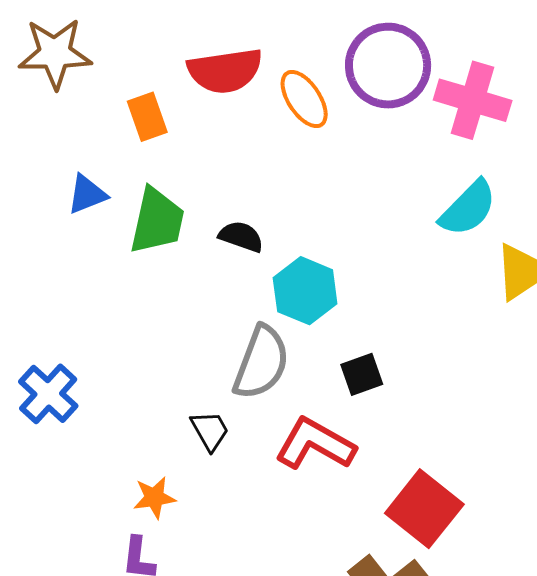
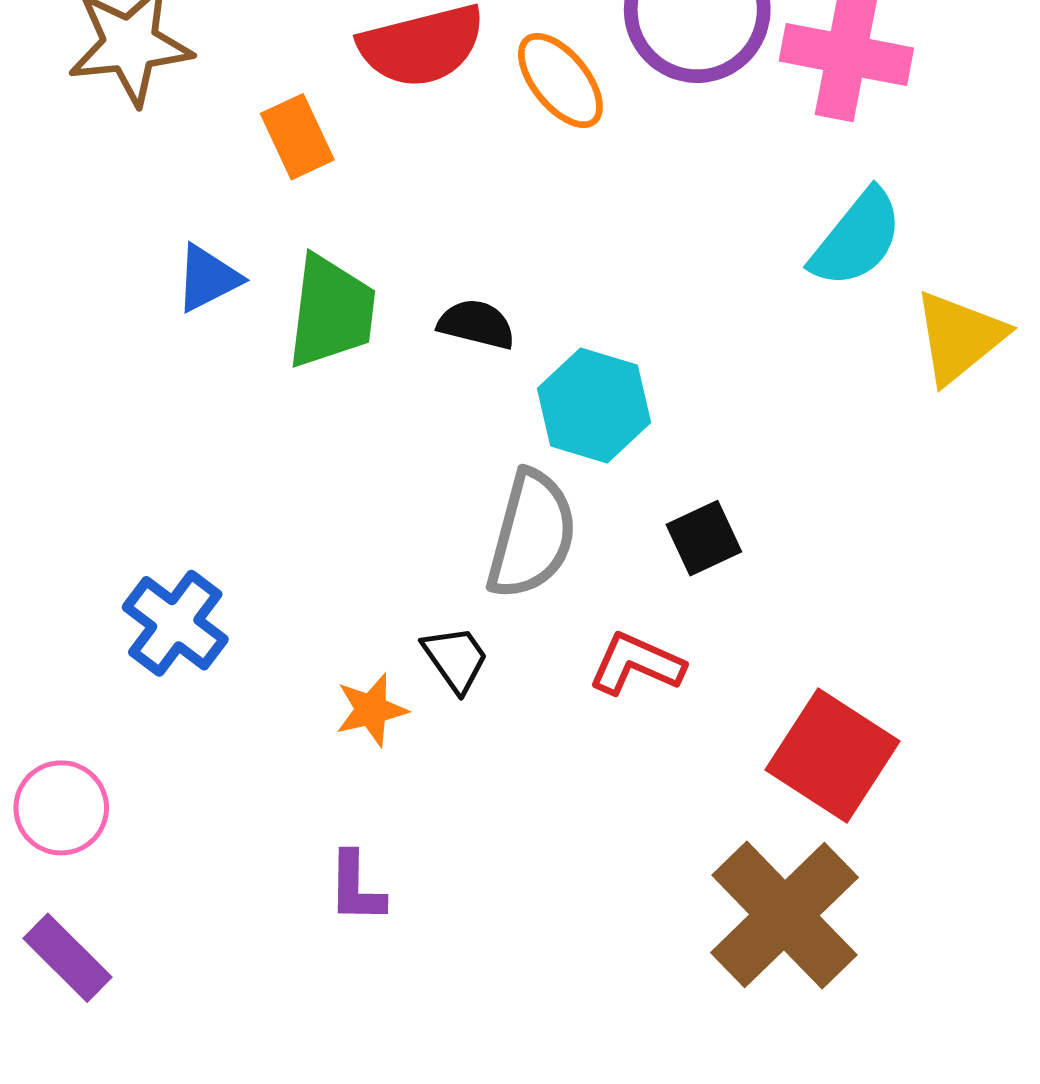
red L-shape: (315, 444) -> (636, 664), size x0.7
orange star: (154, 498) -> (371, 710), moved

